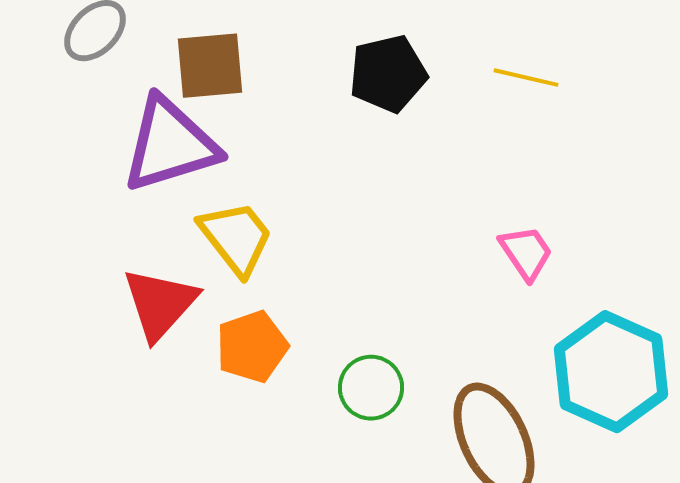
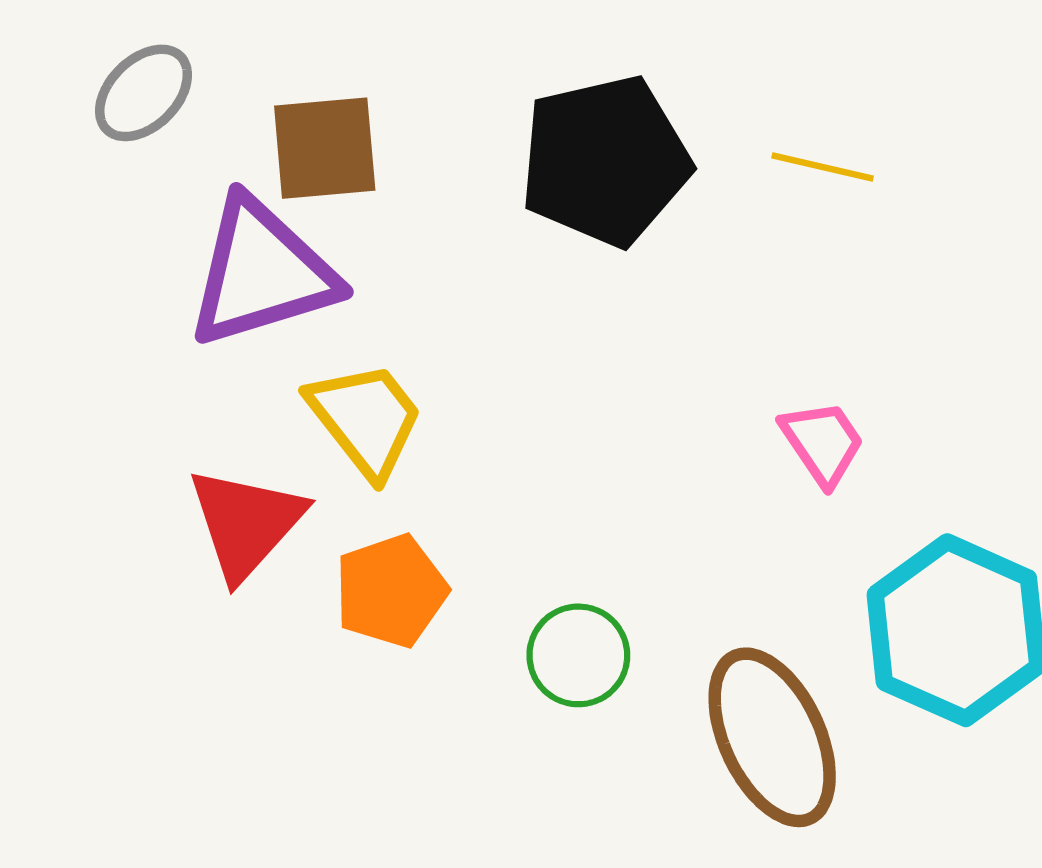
black pentagon: (388, 74) -> (605, 161), size x1.4

